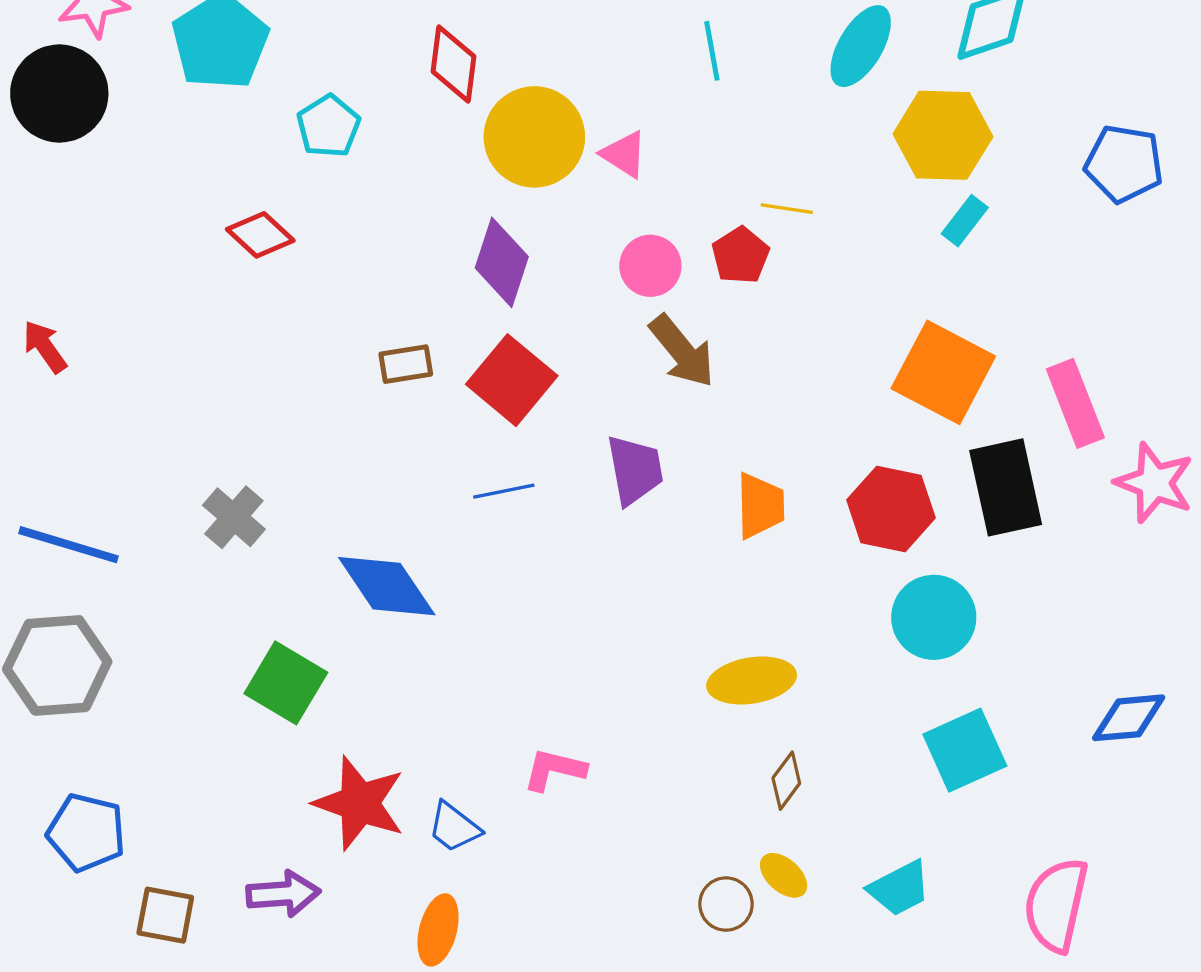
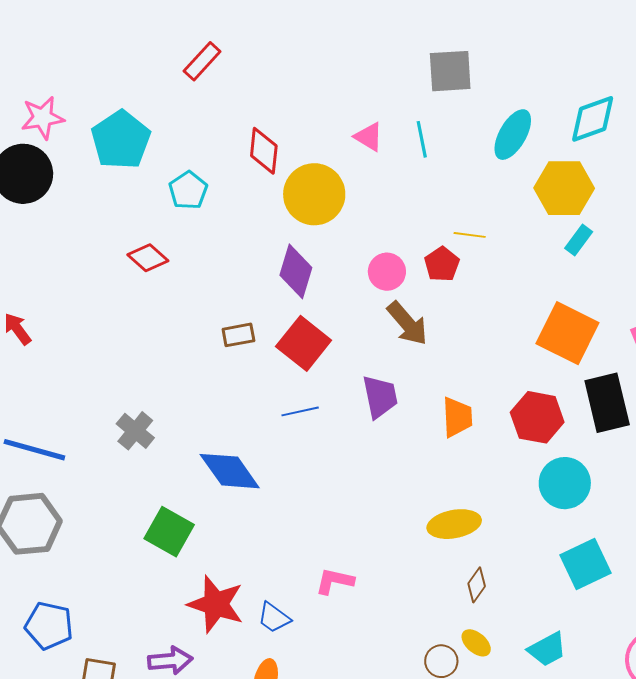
pink triangle: (624, 154) -> (369, 137), moved

